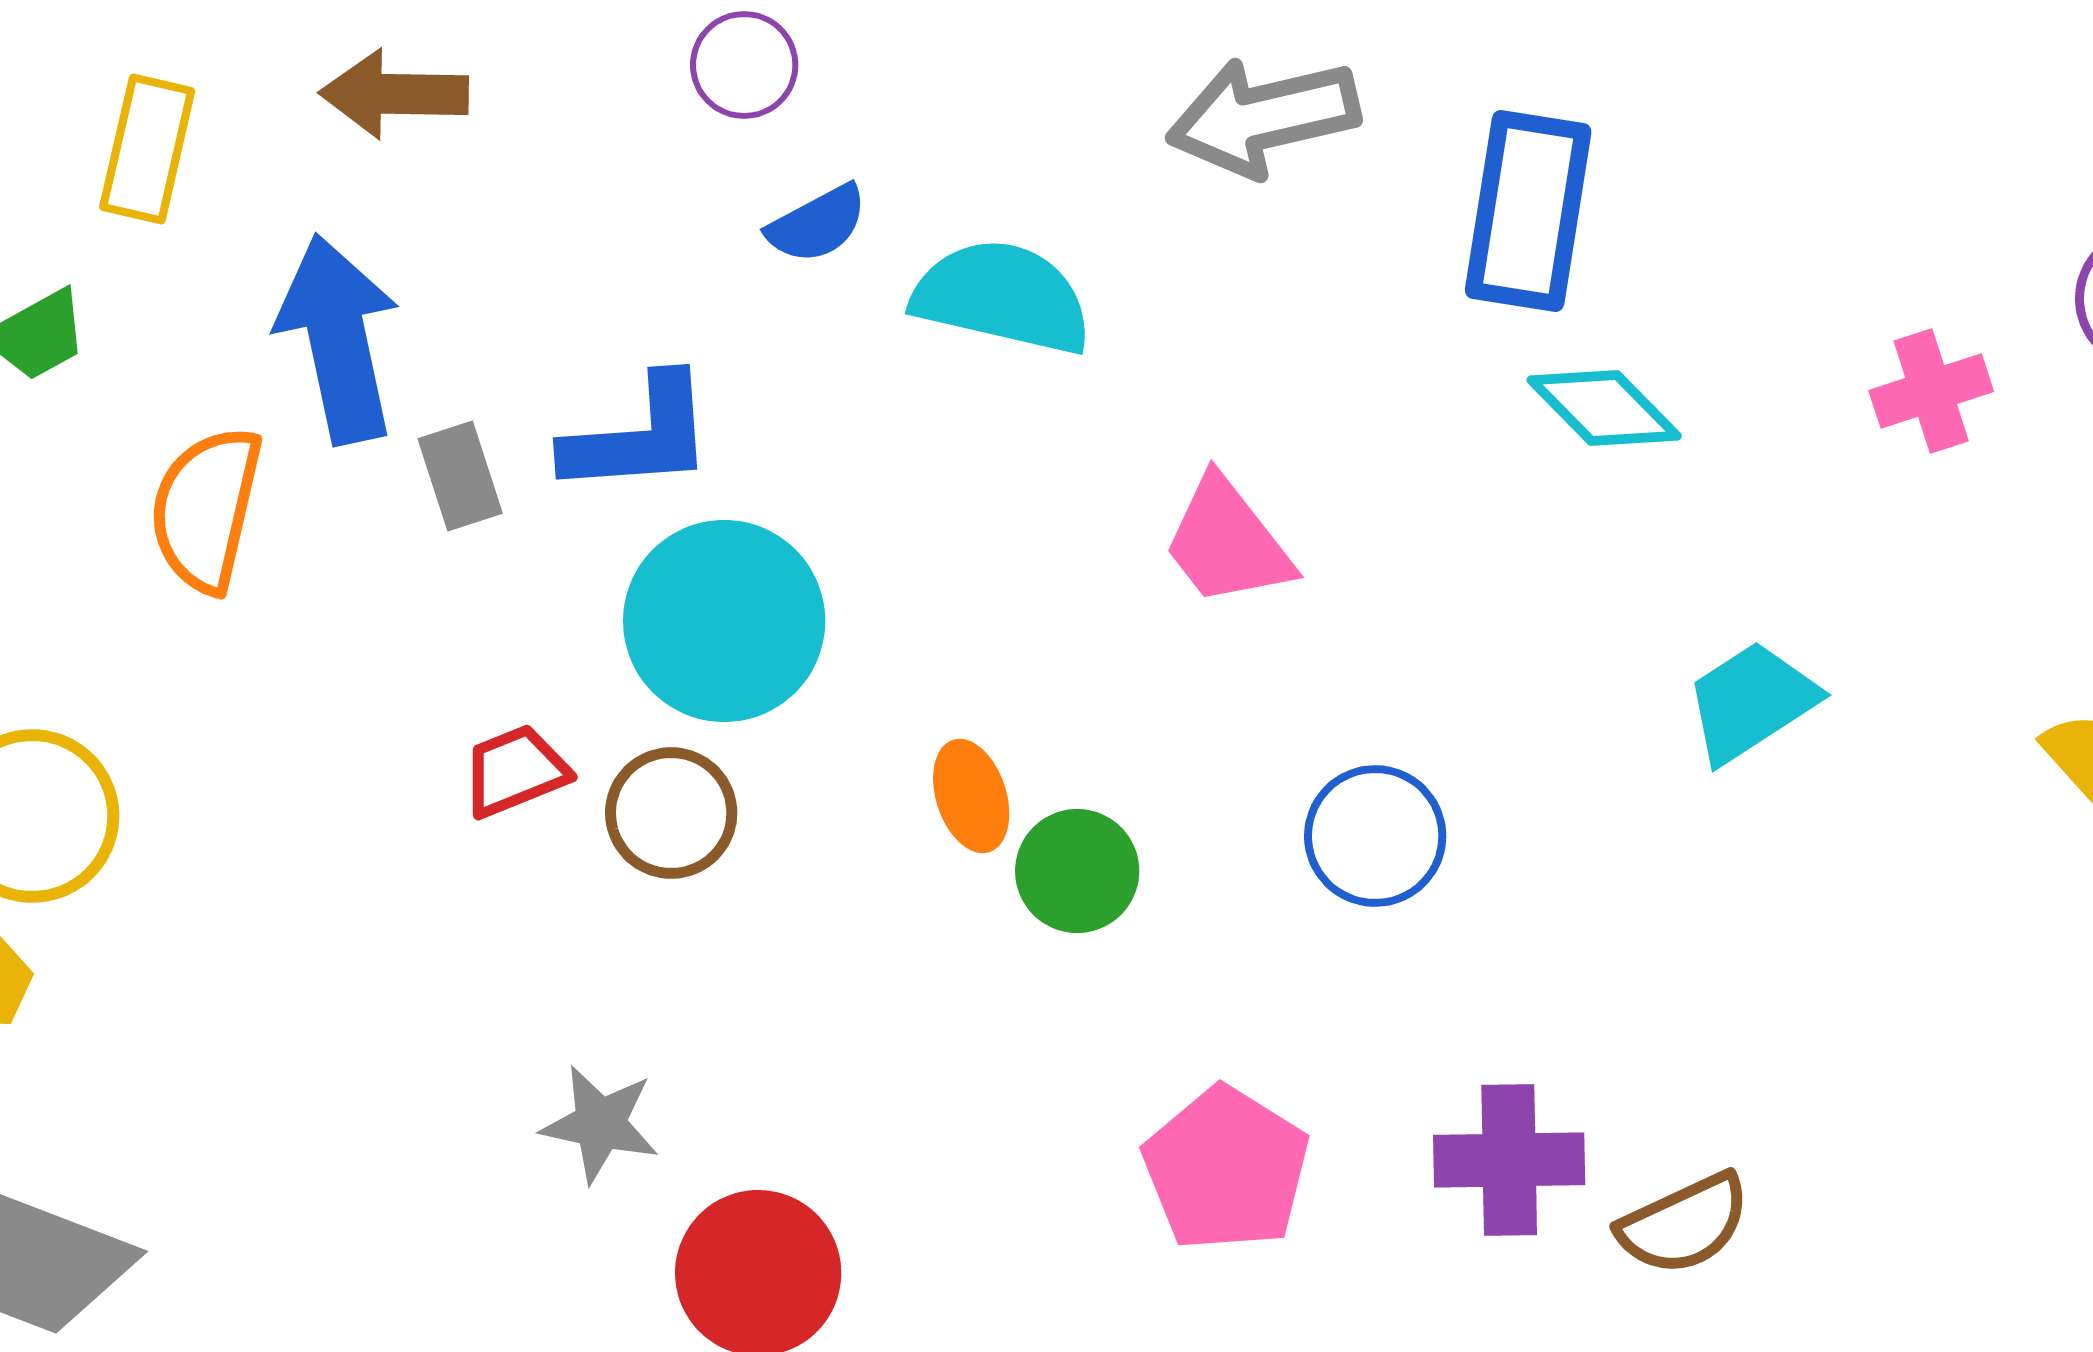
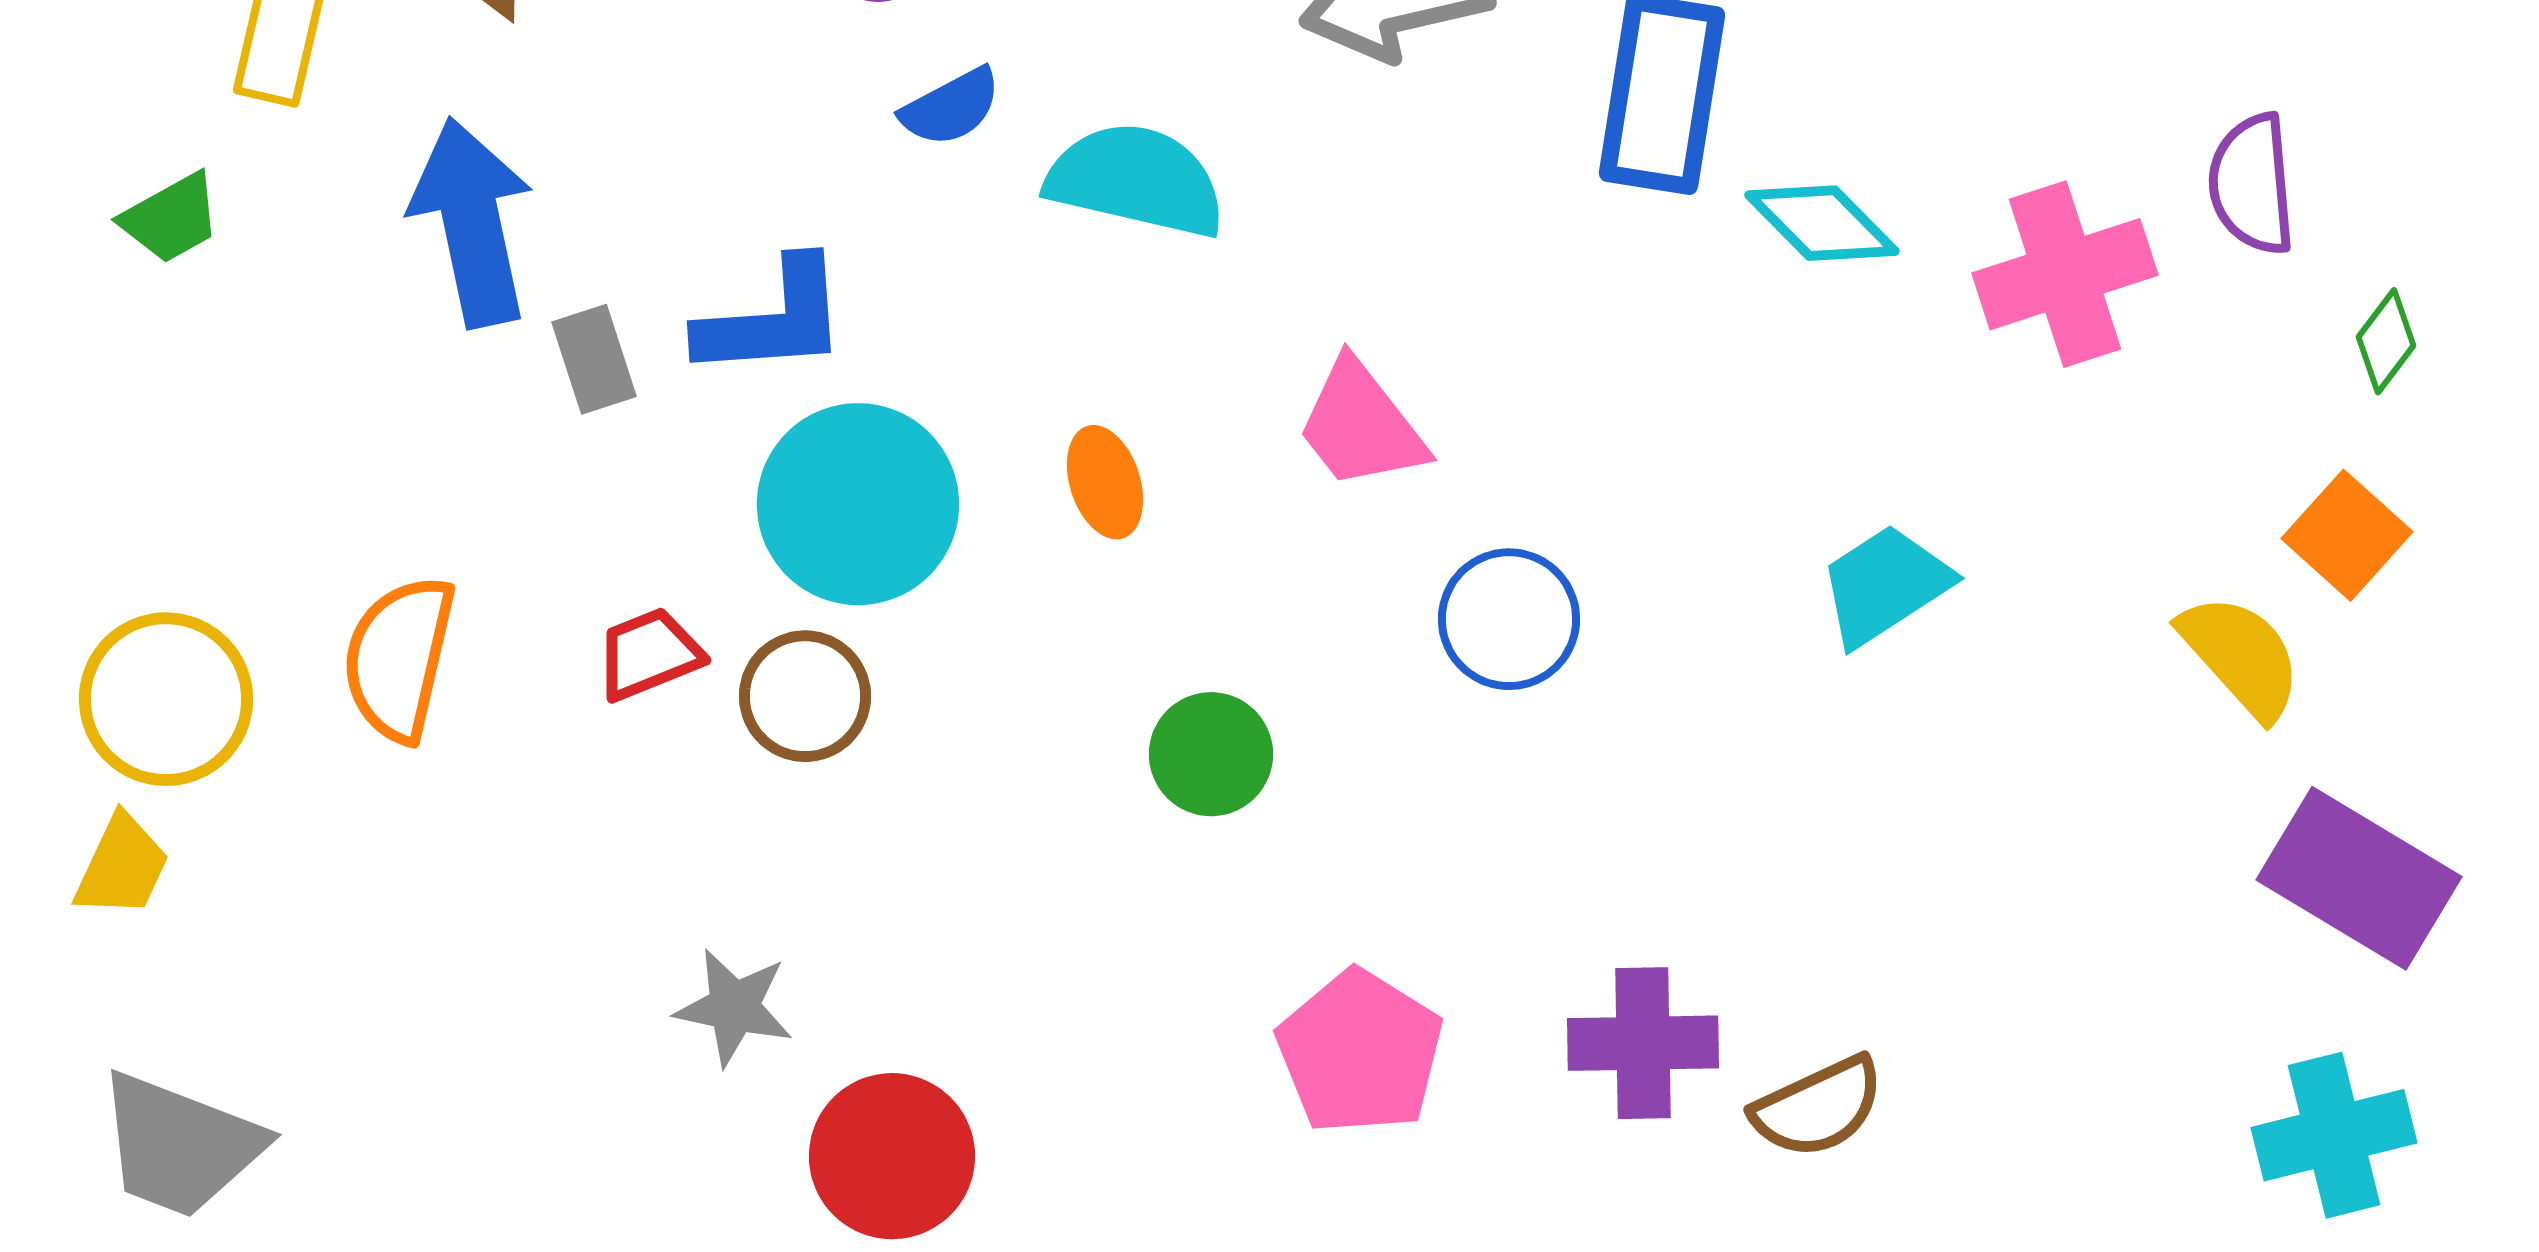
pink cross: (1931, 391) -> (2065, 274), size x1.5
cyan diamond: (1604, 408) -> (1822, 223), moved
orange semicircle: (206, 509) -> (399, 658), moved
orange ellipse: (971, 796) -> (1105, 482), moved
blue circle: (1375, 836) -> (1509, 619), moved

